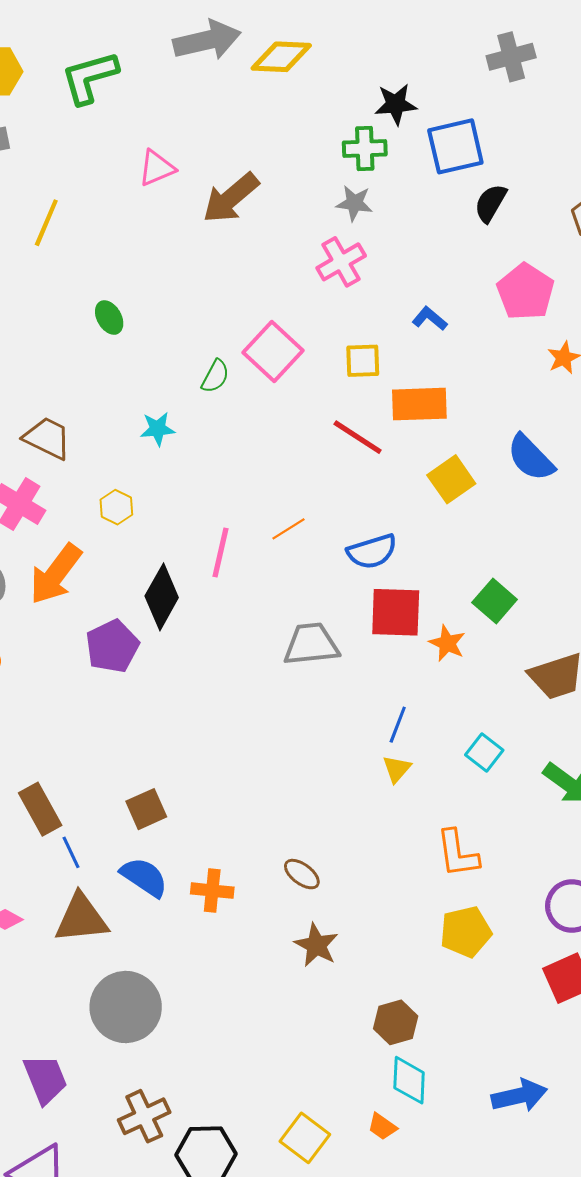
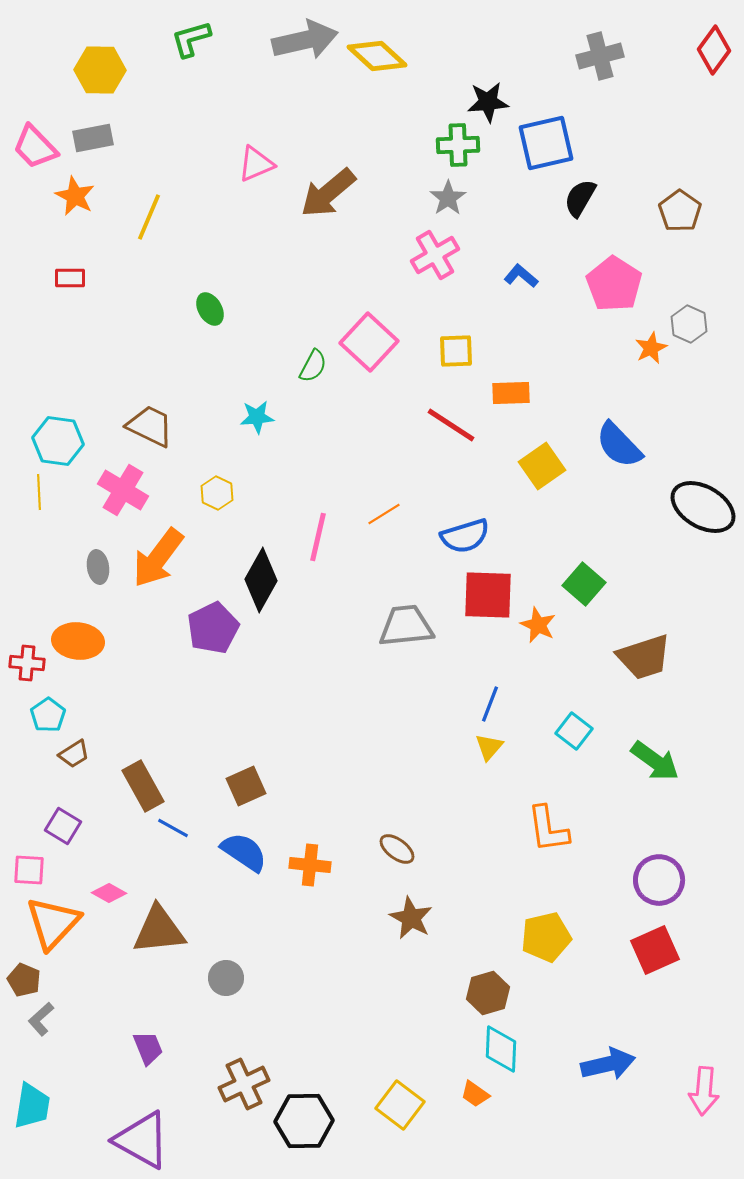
yellow diamond: (281, 57) -> (377, 56), turned 40
green L-shape: (90, 77) -> (191, 39), moved, size x0.7
gray star: (354, 203) -> (448, 198), turned 30
blue L-shape: (430, 319) -> (521, 276), moved
orange rectangle: (419, 404) -> (511, 393), size x0.7
blue line: (71, 852) -> (173, 828), turned -36
brown triangle: (81, 918) -> (159, 930), moved
yellow pentagon: (466, 932) -> (546, 937), moved
gray circle: (126, 1007) -> (226, 978), size x0.5
purple trapezoid: (45, 1079) -> (148, 1048), size x0.7

